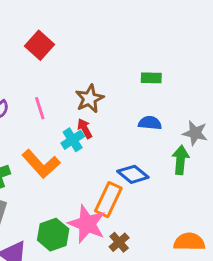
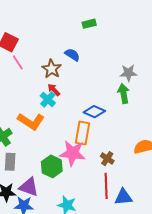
green rectangle: (151, 78) -> (89, 24), moved
pink line: (40, 108) -> (18, 62), moved
blue semicircle: (150, 123) -> (72, 55), moved, turned 42
brown cross: (119, 242) -> (107, 159), moved

